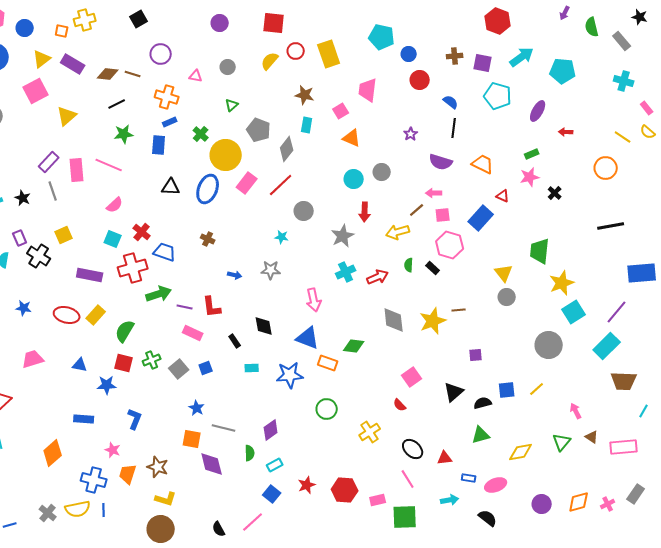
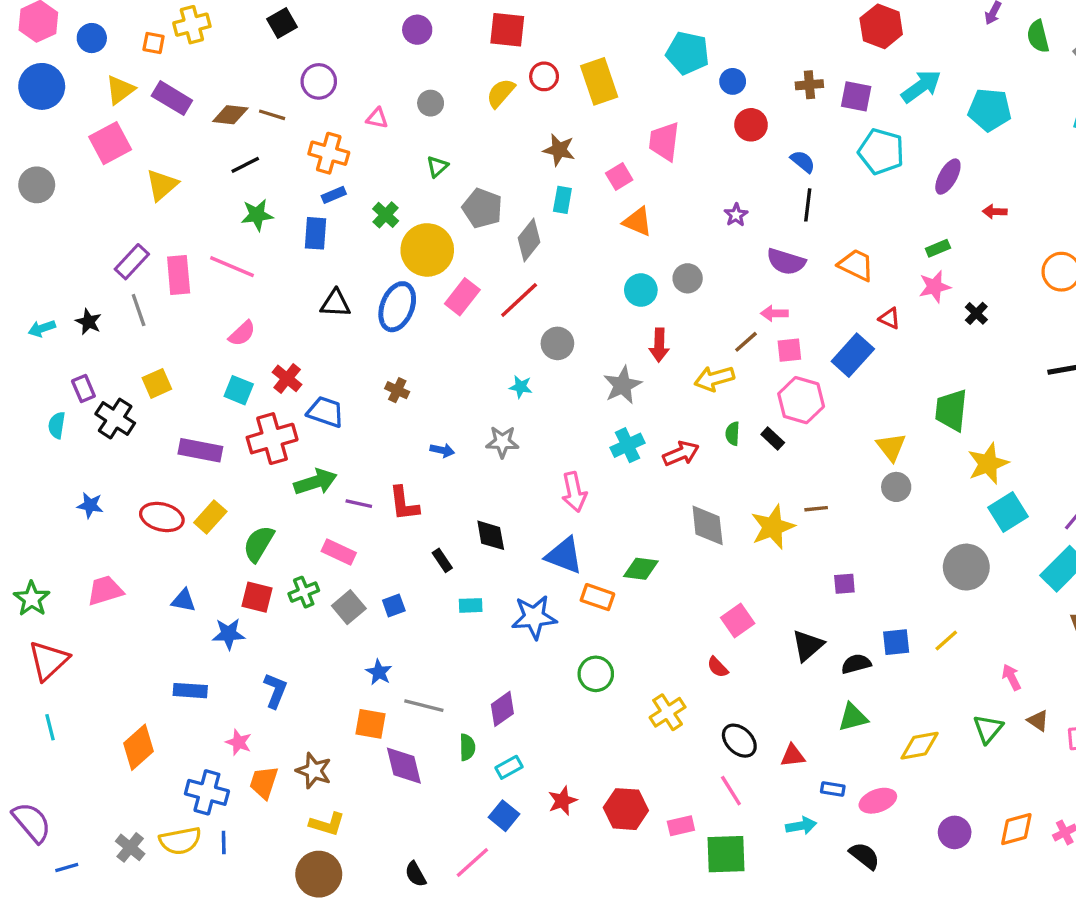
pink rectangle: (193, 333) -> (339, 552), moved

